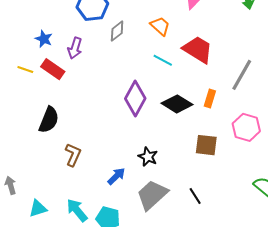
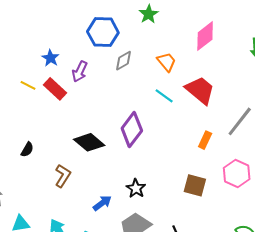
black diamond: (177, 104) -> (89, 142), moved
black semicircle: (49, 120) -> (27, 150), moved, size x0.6

